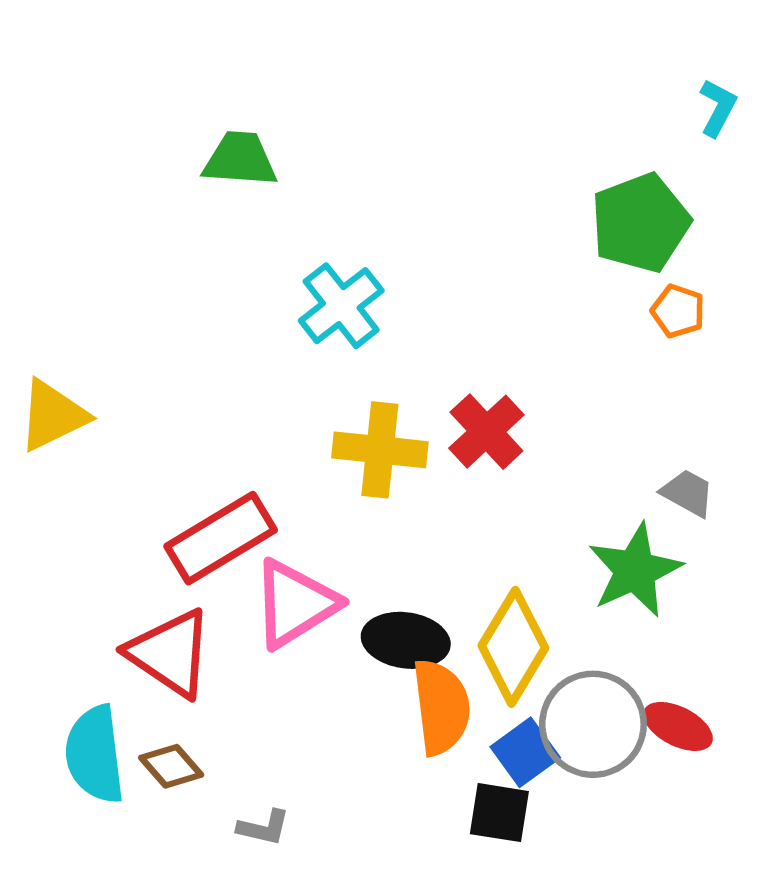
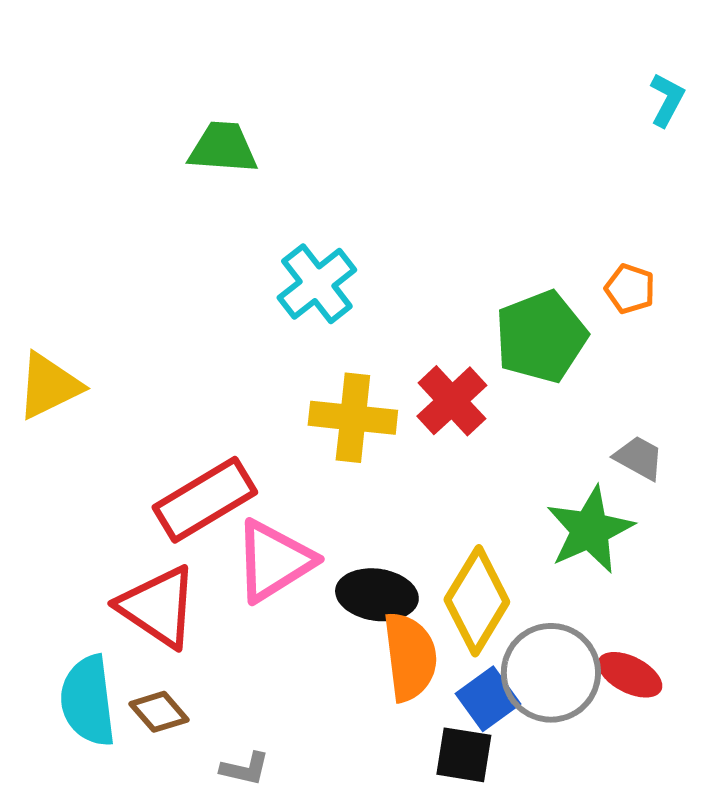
green pentagon: (640, 223) -> (541, 337), moved

